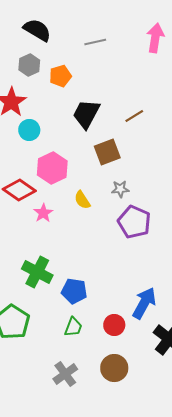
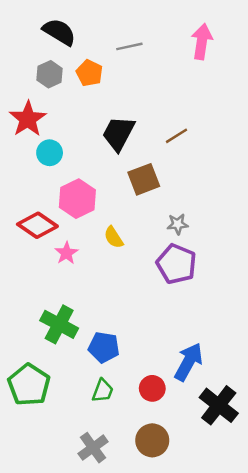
orange pentagon: (60, 76) -> (89, 73), moved, turned -30
gray star: (120, 189) -> (178, 224), moved

